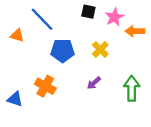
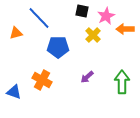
orange triangle: (17, 35) -> (16, 33), turned -32
yellow cross: (100, 49) -> (93, 35), moved

